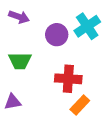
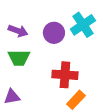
purple arrow: (19, 17) -> (18, 31), moved

